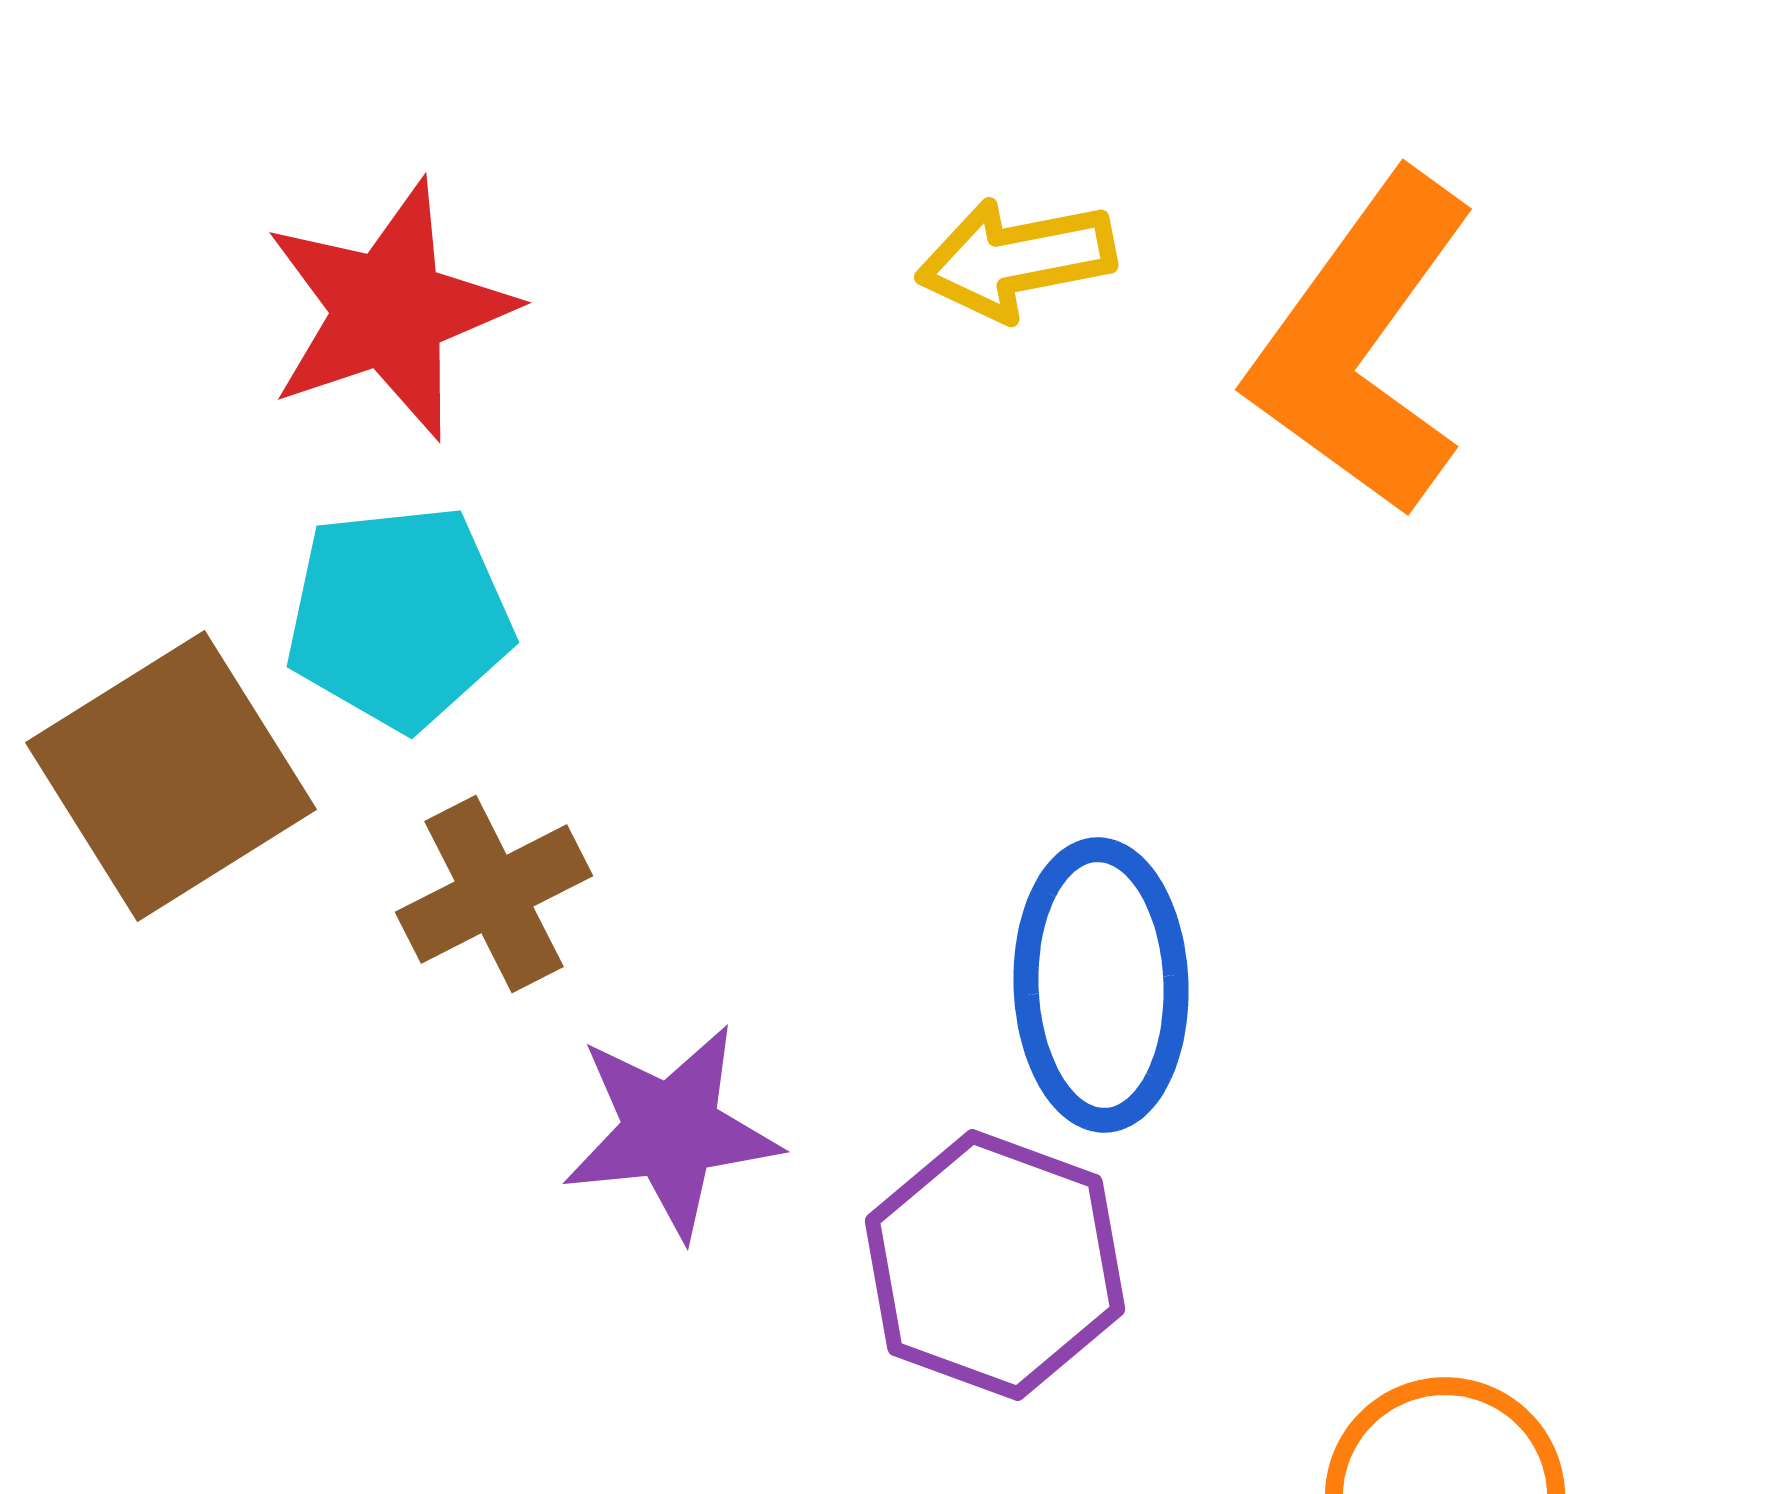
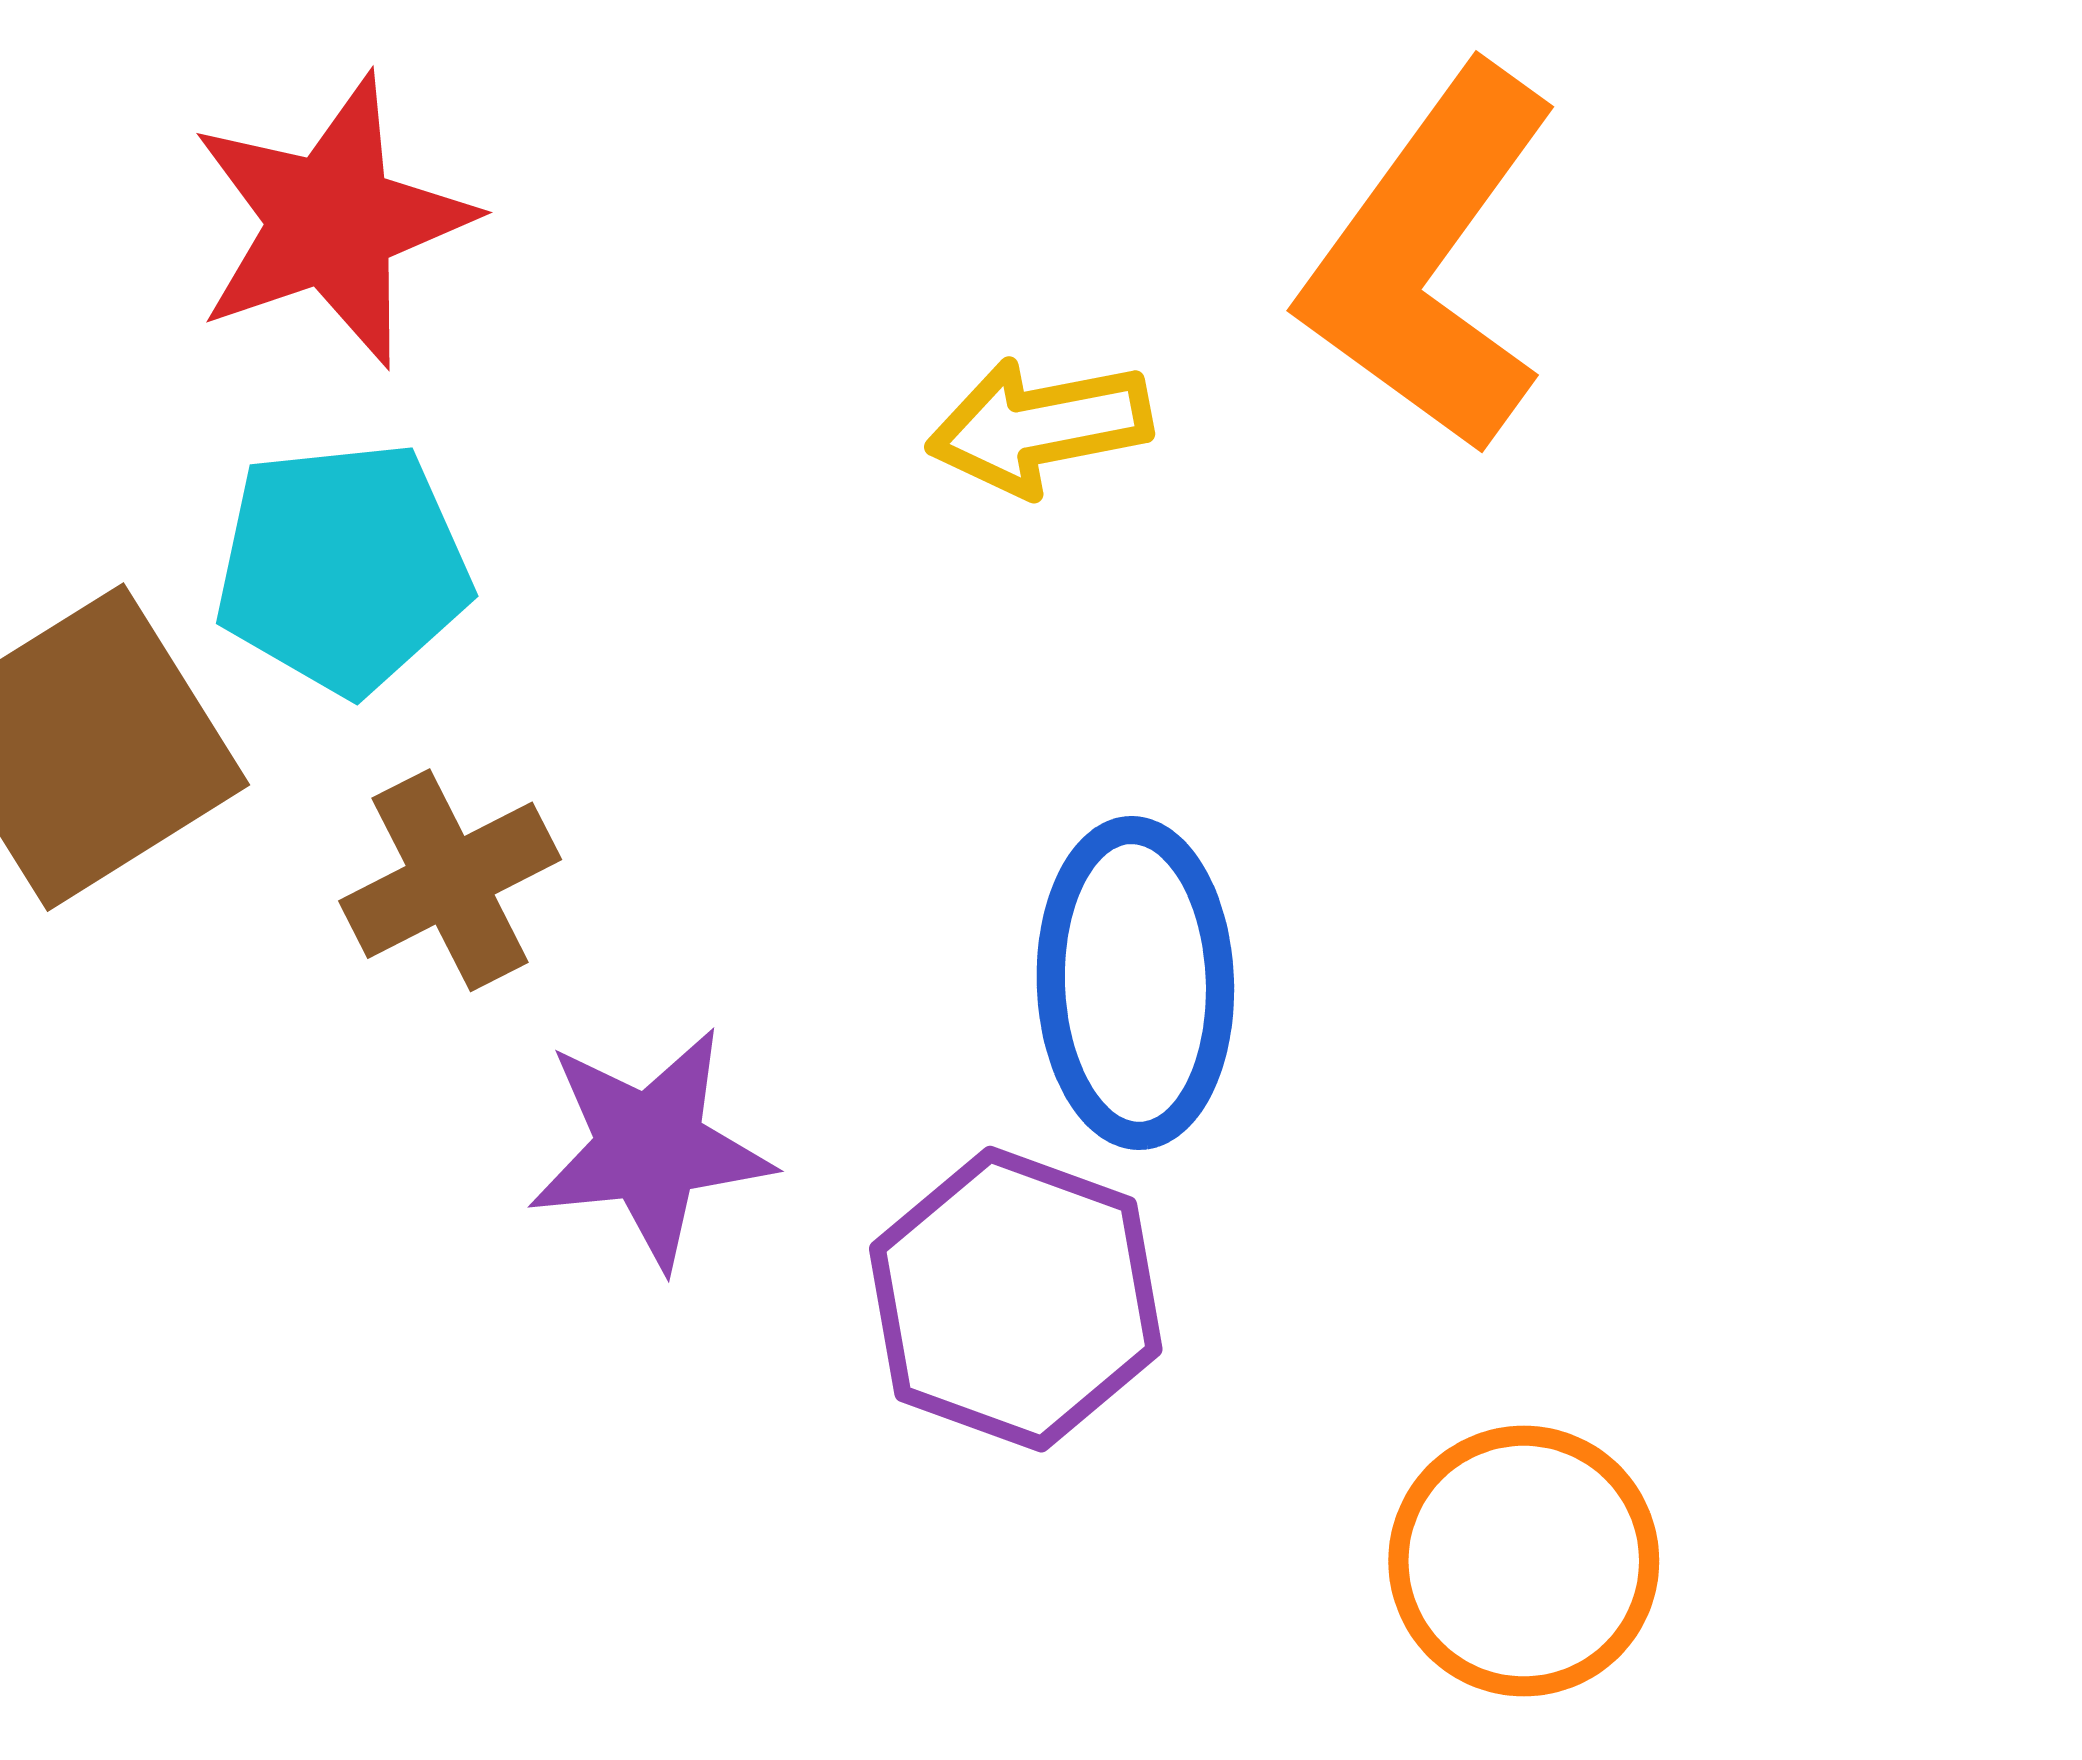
yellow arrow: (1016, 259) -> (1039, 426), moved

